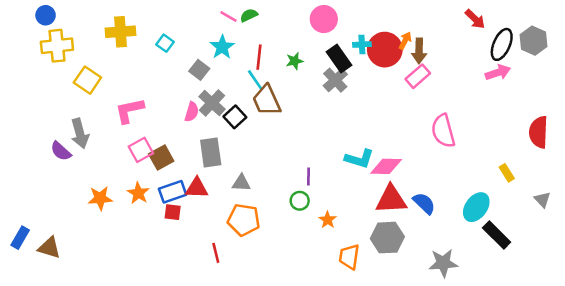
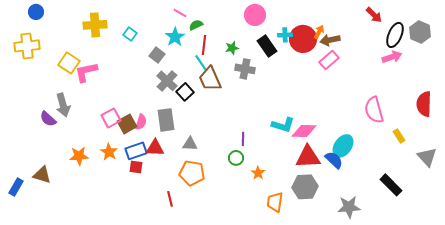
green semicircle: (249, 15) -> (196, 25), moved
yellow cross: (57, 46) -> (27, 46), moved
brown arrow: (419, 51) -> (330, 40), turned 78
gray cross: (335, 80) -> (245, 69), moved, turned -36
pink L-shape: (129, 111) -> (86, 72), moved
pink semicircle: (192, 112) -> (141, 122), moved
pink semicircle: (443, 131) -> (374, 110), moved
gray triangle: (542, 199) -> (427, 157), size x1.5
cyan ellipse: (476, 207) -> (343, 146), moved
brown triangle: (49, 248) -> (42, 175), moved

